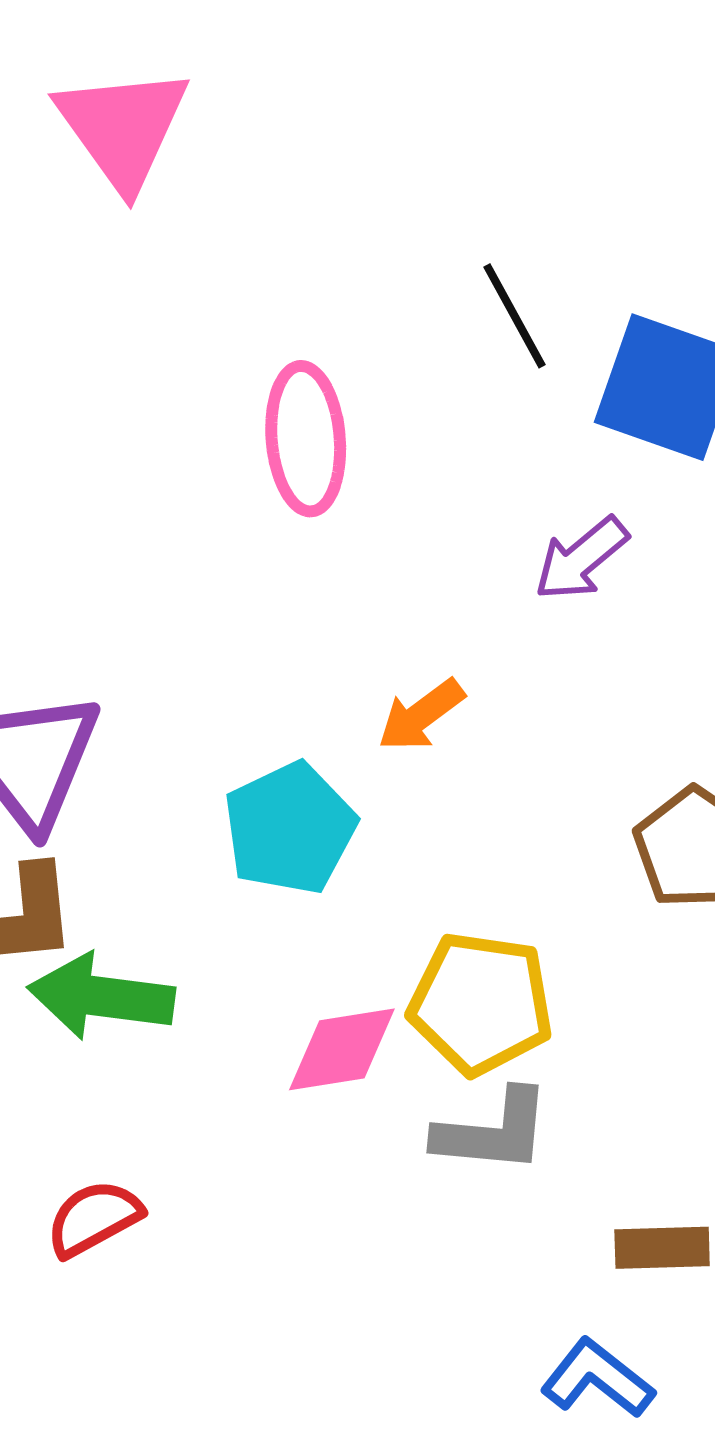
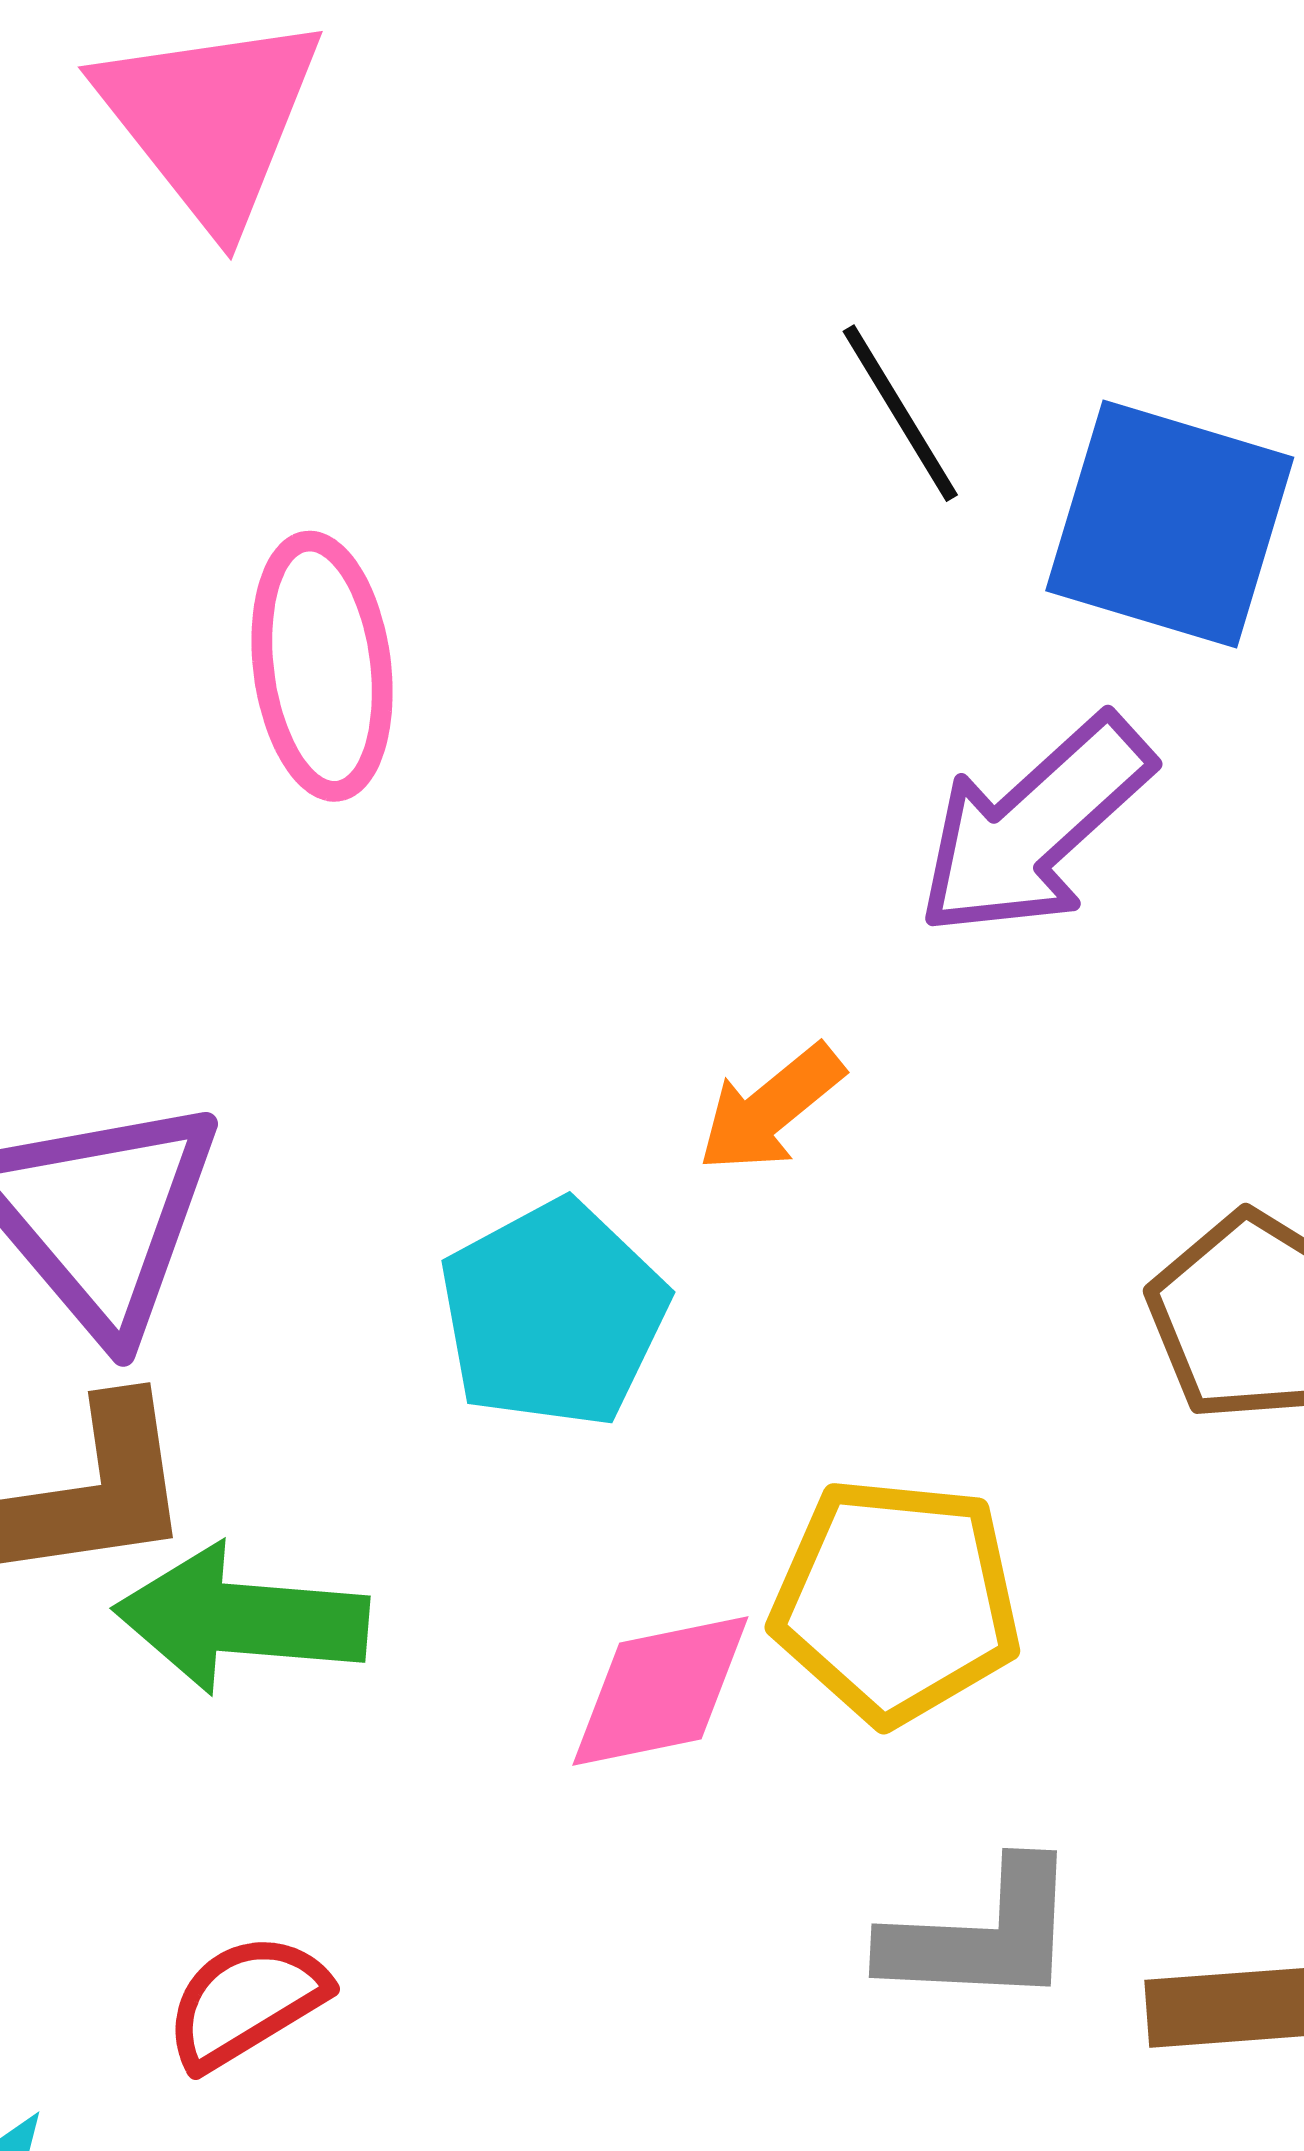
pink ellipse: (306, 439) -> (322, 666), moved
purple arrow: (581, 559) -> (1034, 826), size x1.5
gray L-shape: (493, 1131) -> (982, 1935), moved

